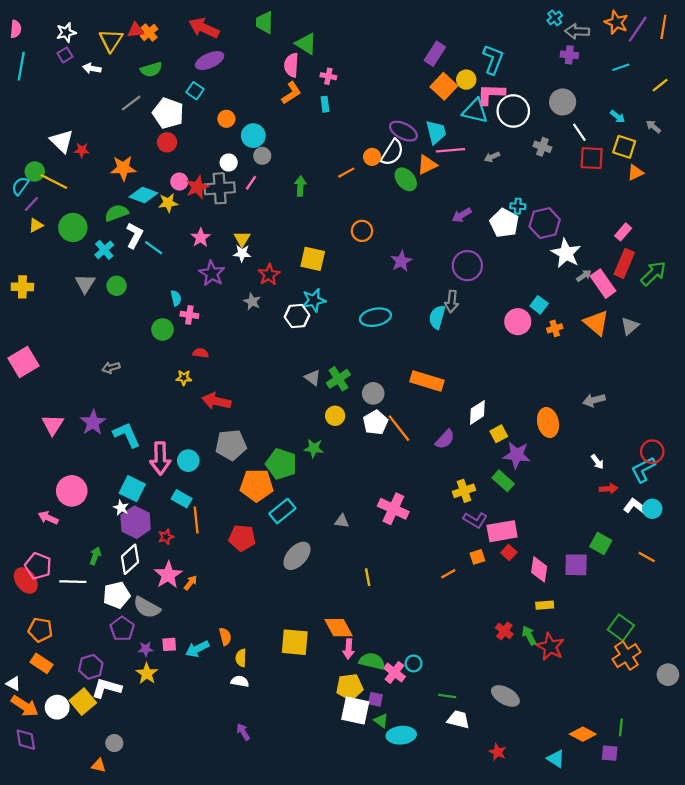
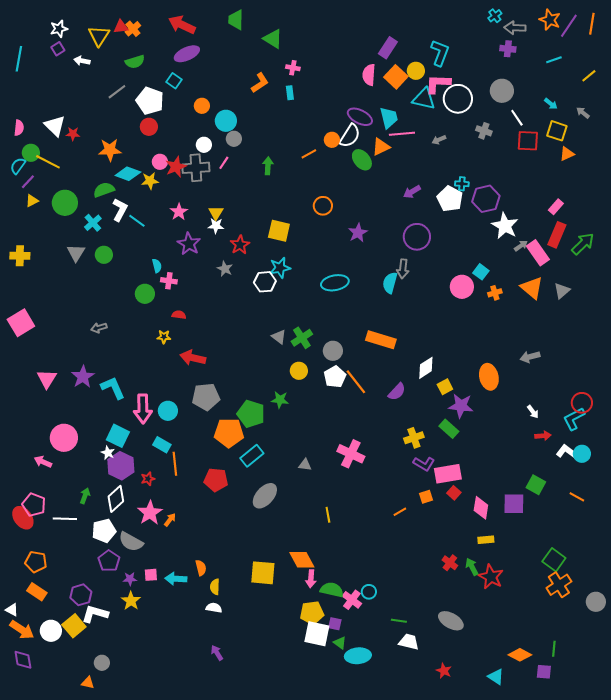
pink semicircle: (16, 29) -> (19, 128), moved
pink semicircle: (291, 65) -> (369, 75), moved
cyan arrow: (197, 649) -> (176, 579), turned 30

